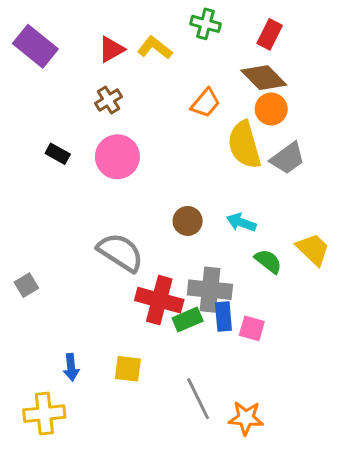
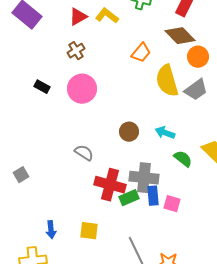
orange circle: (271, 109) -> (198, 57), moved
gray semicircle: (120, 252) -> (84, 153), size x0.6

